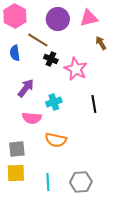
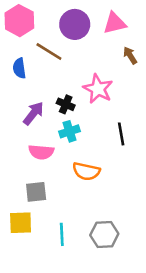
black cross: (51, 59) -> (66, 104), moved
orange semicircle: (56, 140) -> (86, 171), moved
gray square: (17, 149) -> (36, 192), moved

